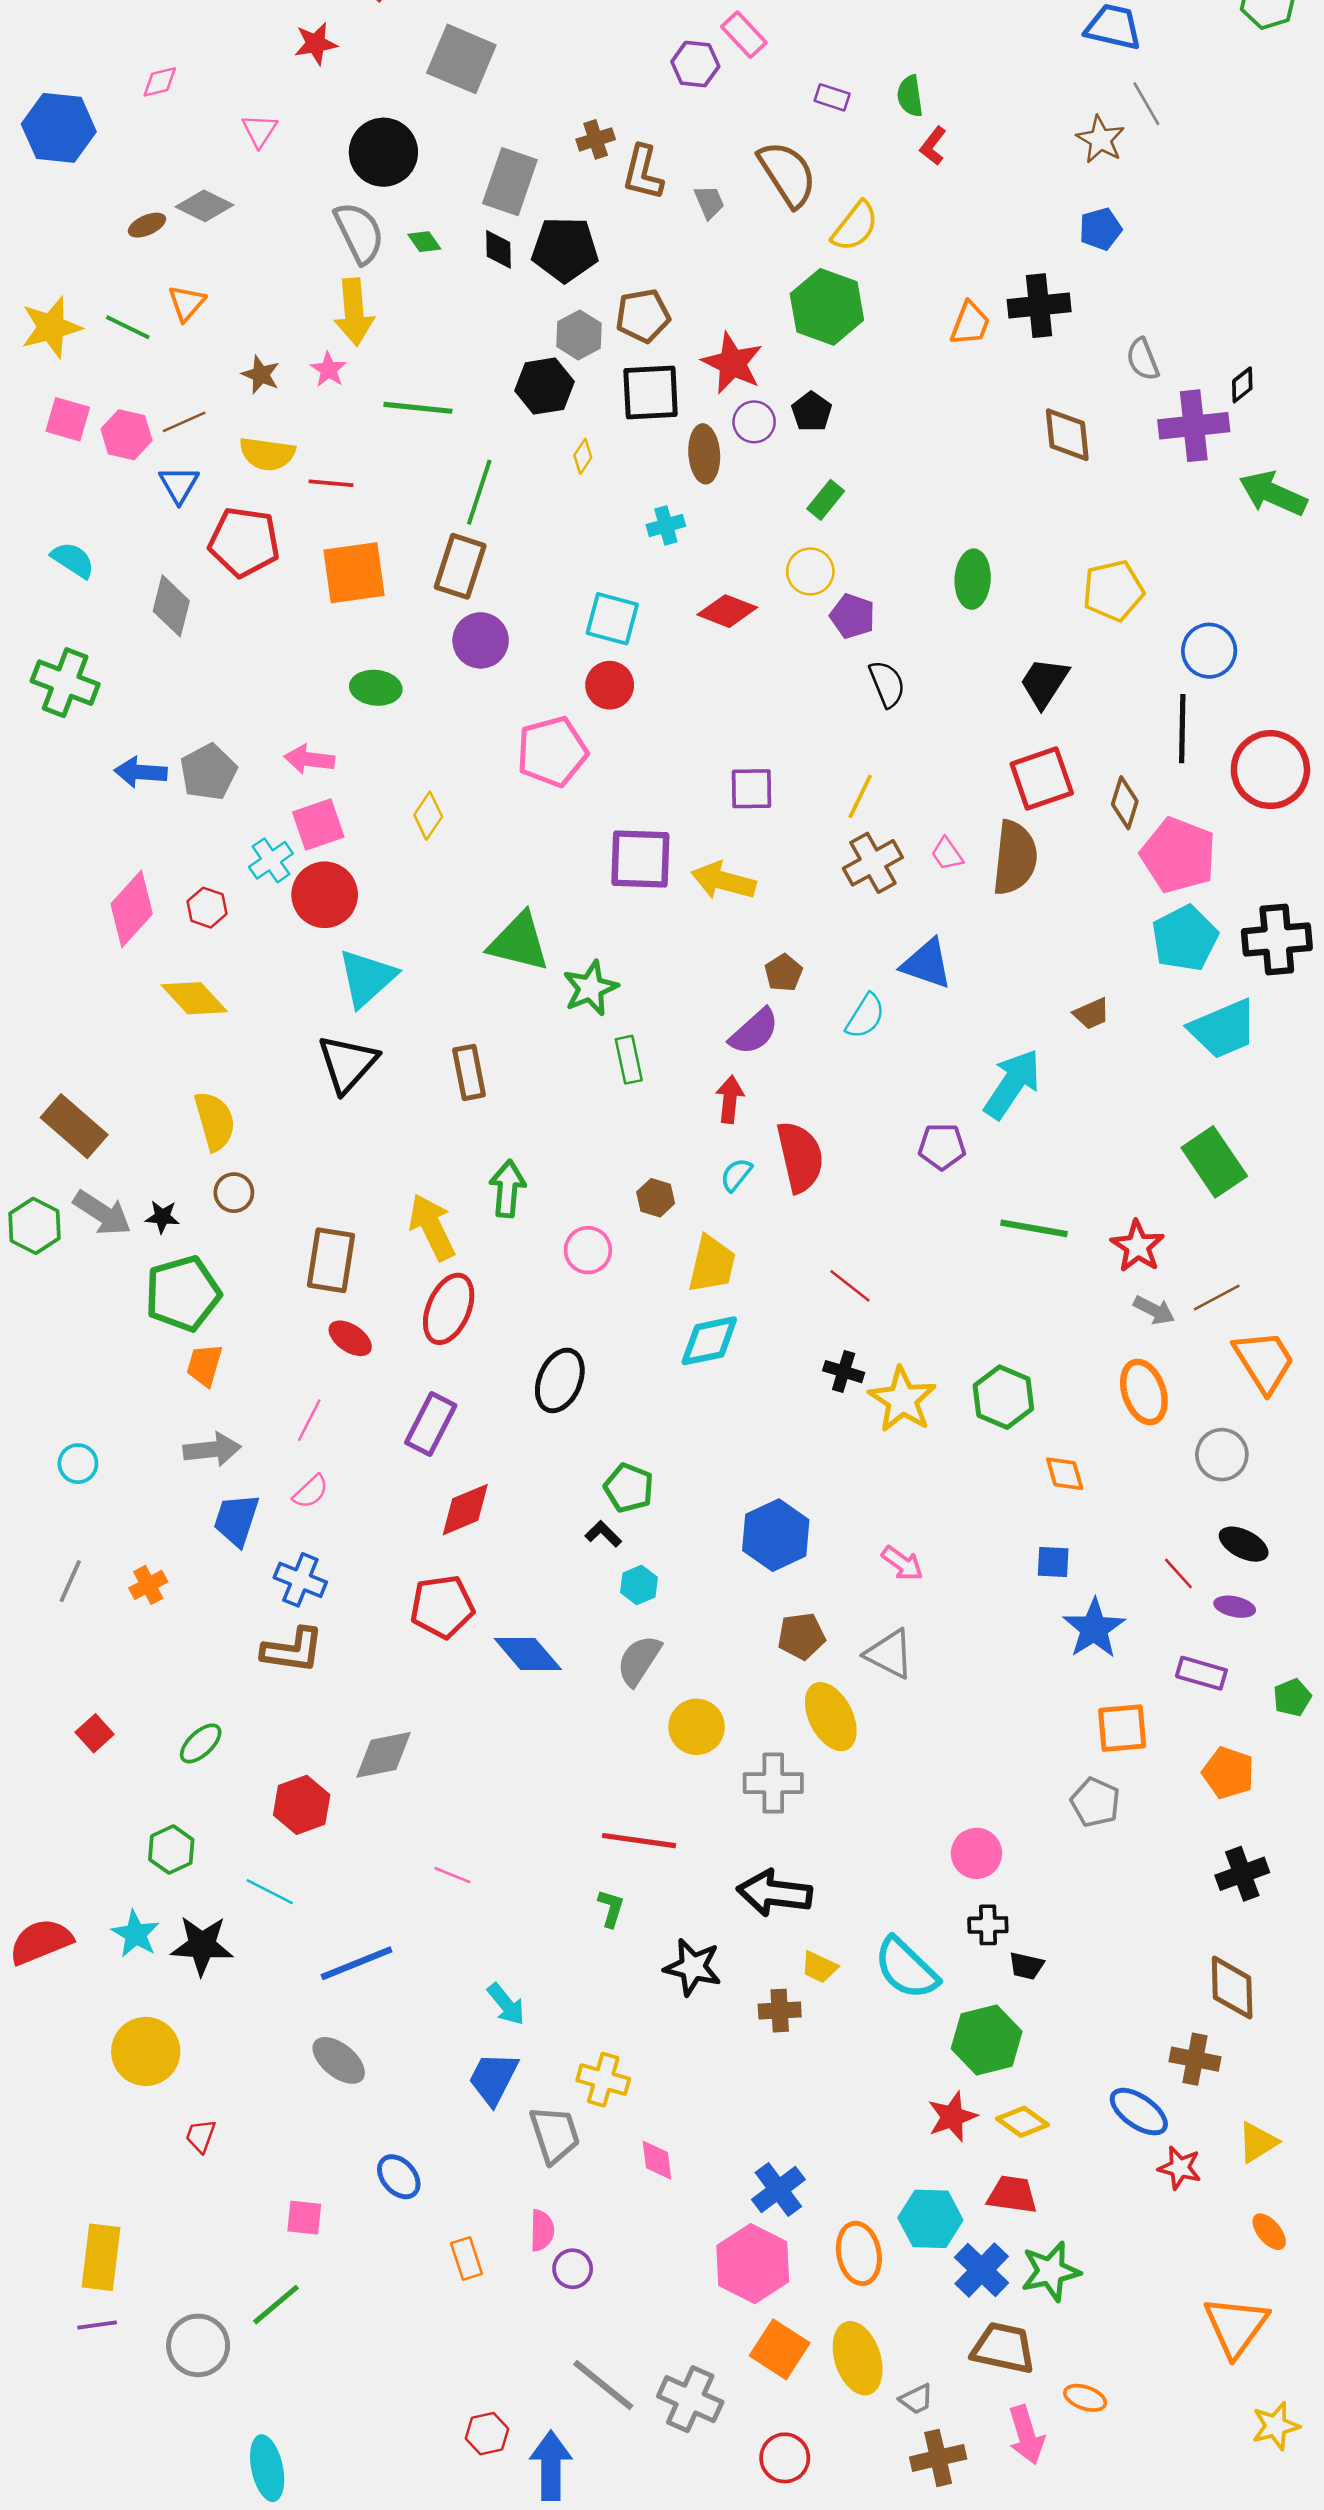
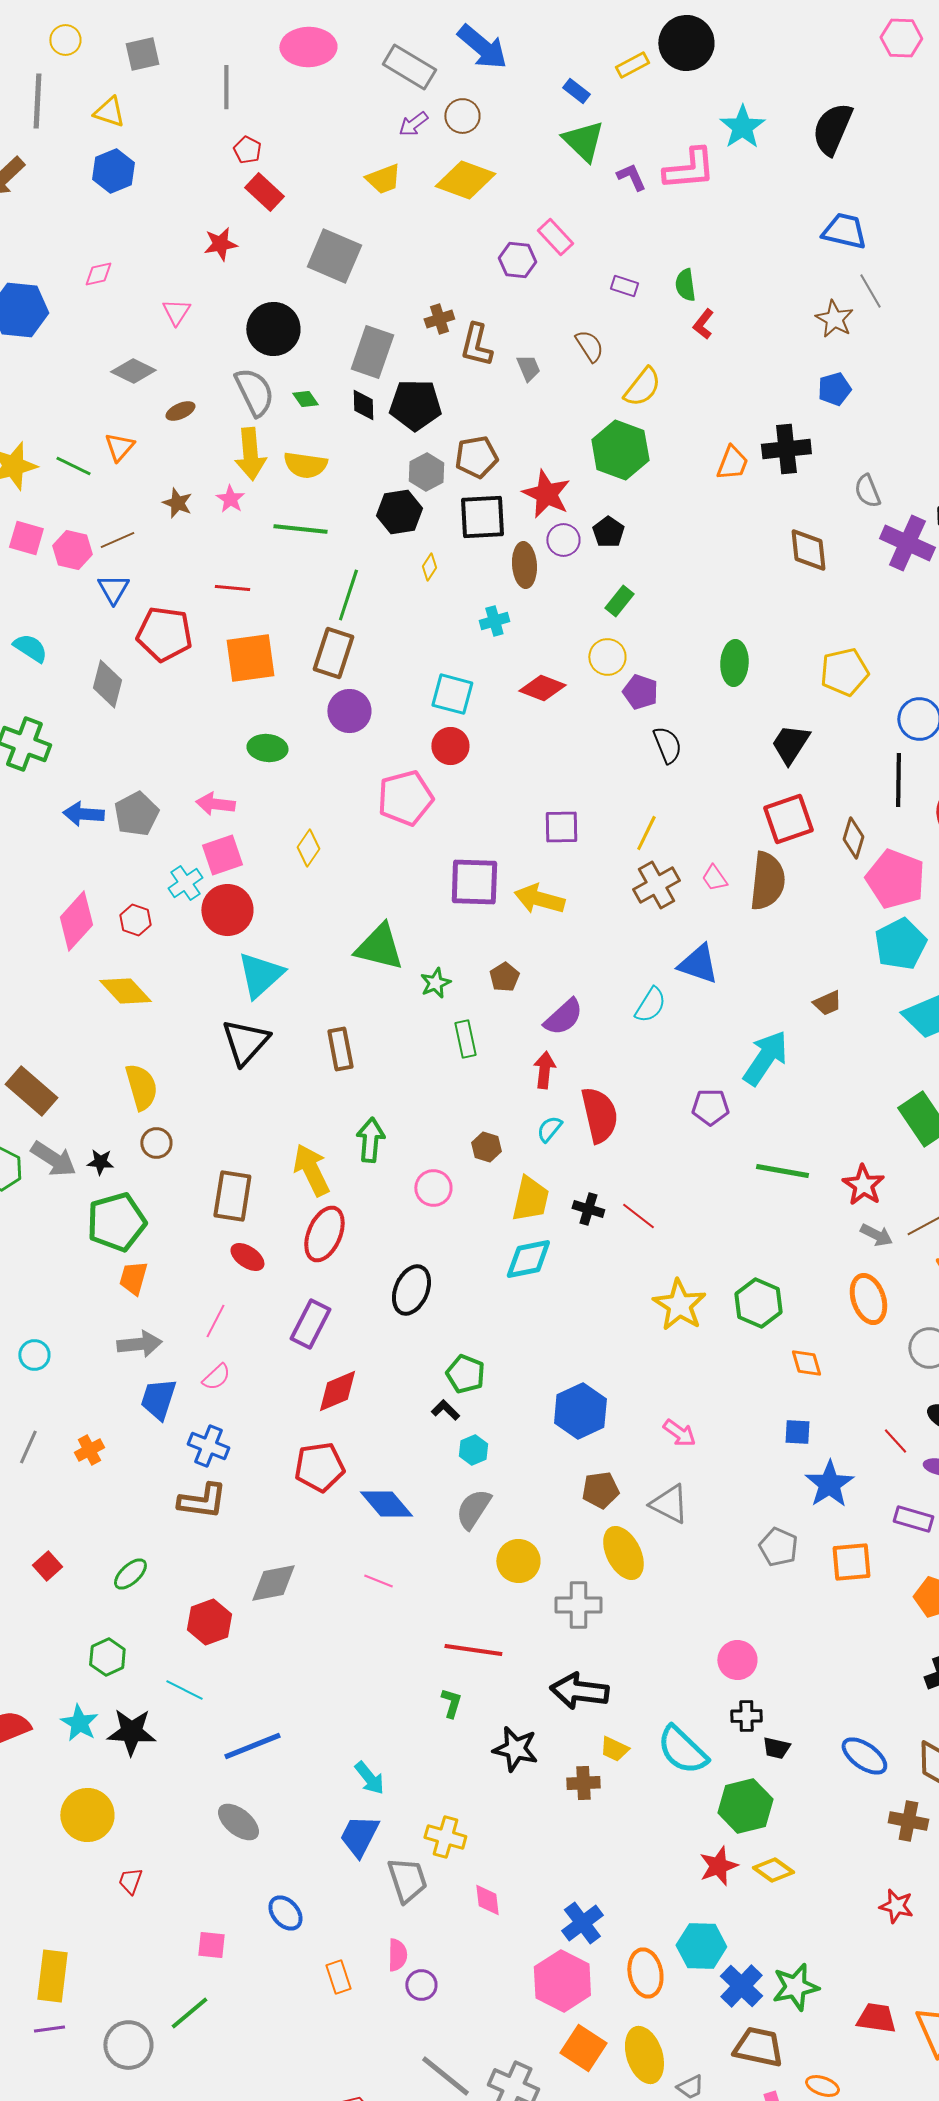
brown semicircle: (787, 174) -> (589, 346), size x0.6
brown ellipse: (147, 225) -> (180, 411), moved
purple cross: (1194, 426) -> (907, 543), turned 30
yellow semicircle: (267, 454) -> (305, 465), moved
brown pentagon: (783, 973) -> (504, 977), moved
green star: (590, 988) -> (435, 983), size x0.7
black cross: (844, 1372) -> (588, 1209), moved
gray pentagon: (1095, 1802) -> (778, 1547), moved
pink line: (452, 1875) -> (378, 1581), moved
blue ellipse: (1139, 2112) -> (864, 1756), moved
red trapezoid: (1012, 2195) -> (876, 2018), moved

